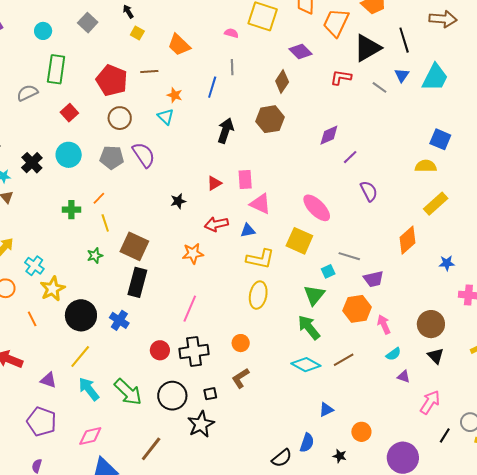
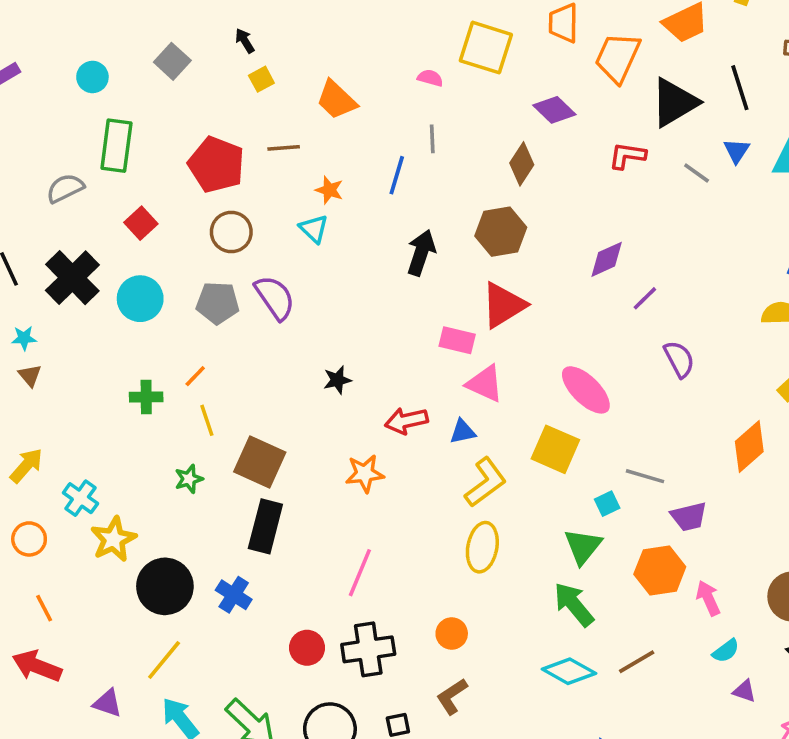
yellow square: (137, 33) -> (261, 79), turned 32
black cross: (32, 163) -> (72, 278), moved, size x1.4
pink rectangle: (245, 180) -> (457, 340), turned -72
red triangle: (214, 183) -> (503, 305), moved, size x1.8
yellow L-shape: (260, 259) -> (486, 482), turned -48
orange line: (32, 319) -> (44, 608), moved

